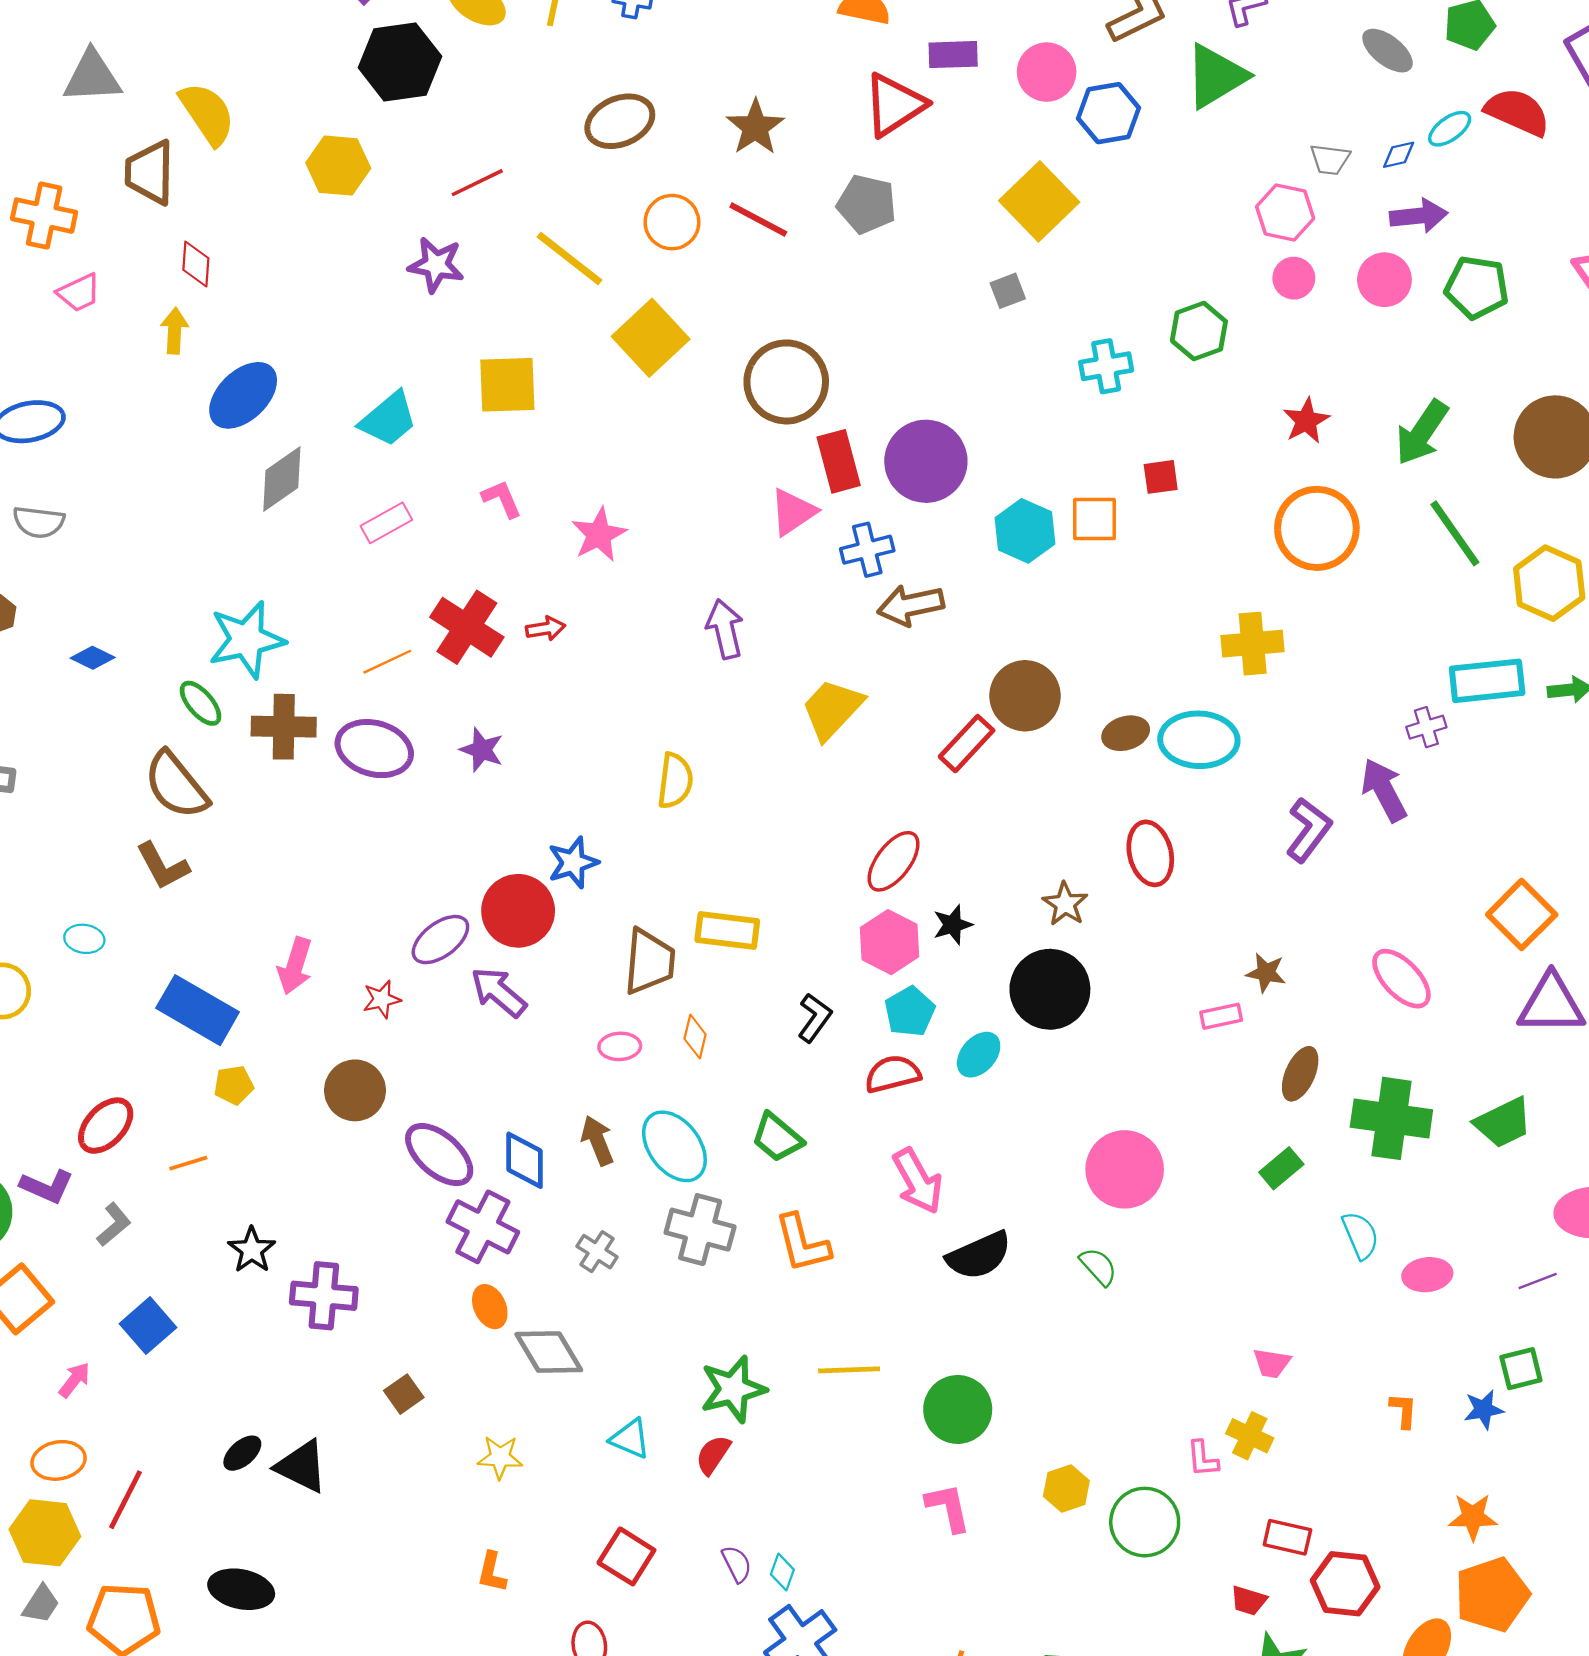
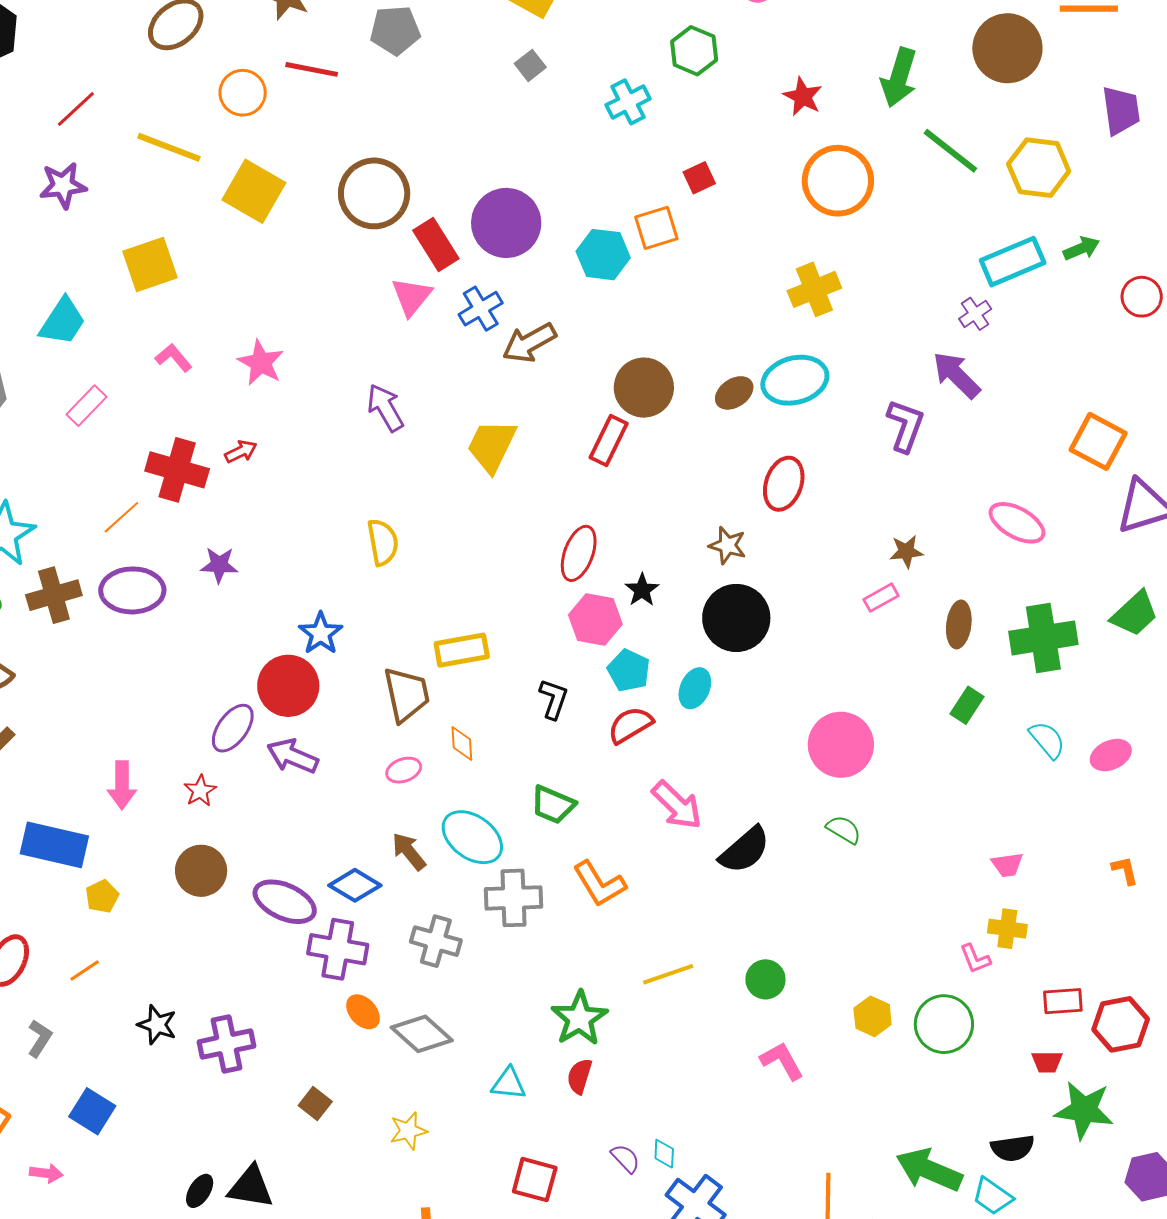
red ellipse: (1150, 853) -> (784, 484), turned 50
blue diamond: (525, 1160) -> (355, 885), turned -42
gray cross: (597, 1252) -> (436, 941), size x1.4
pink arrow: (74, 1380) -> (46, 1173), turned 76
green circle: (958, 1409) -> (765, 979), size x0.7

